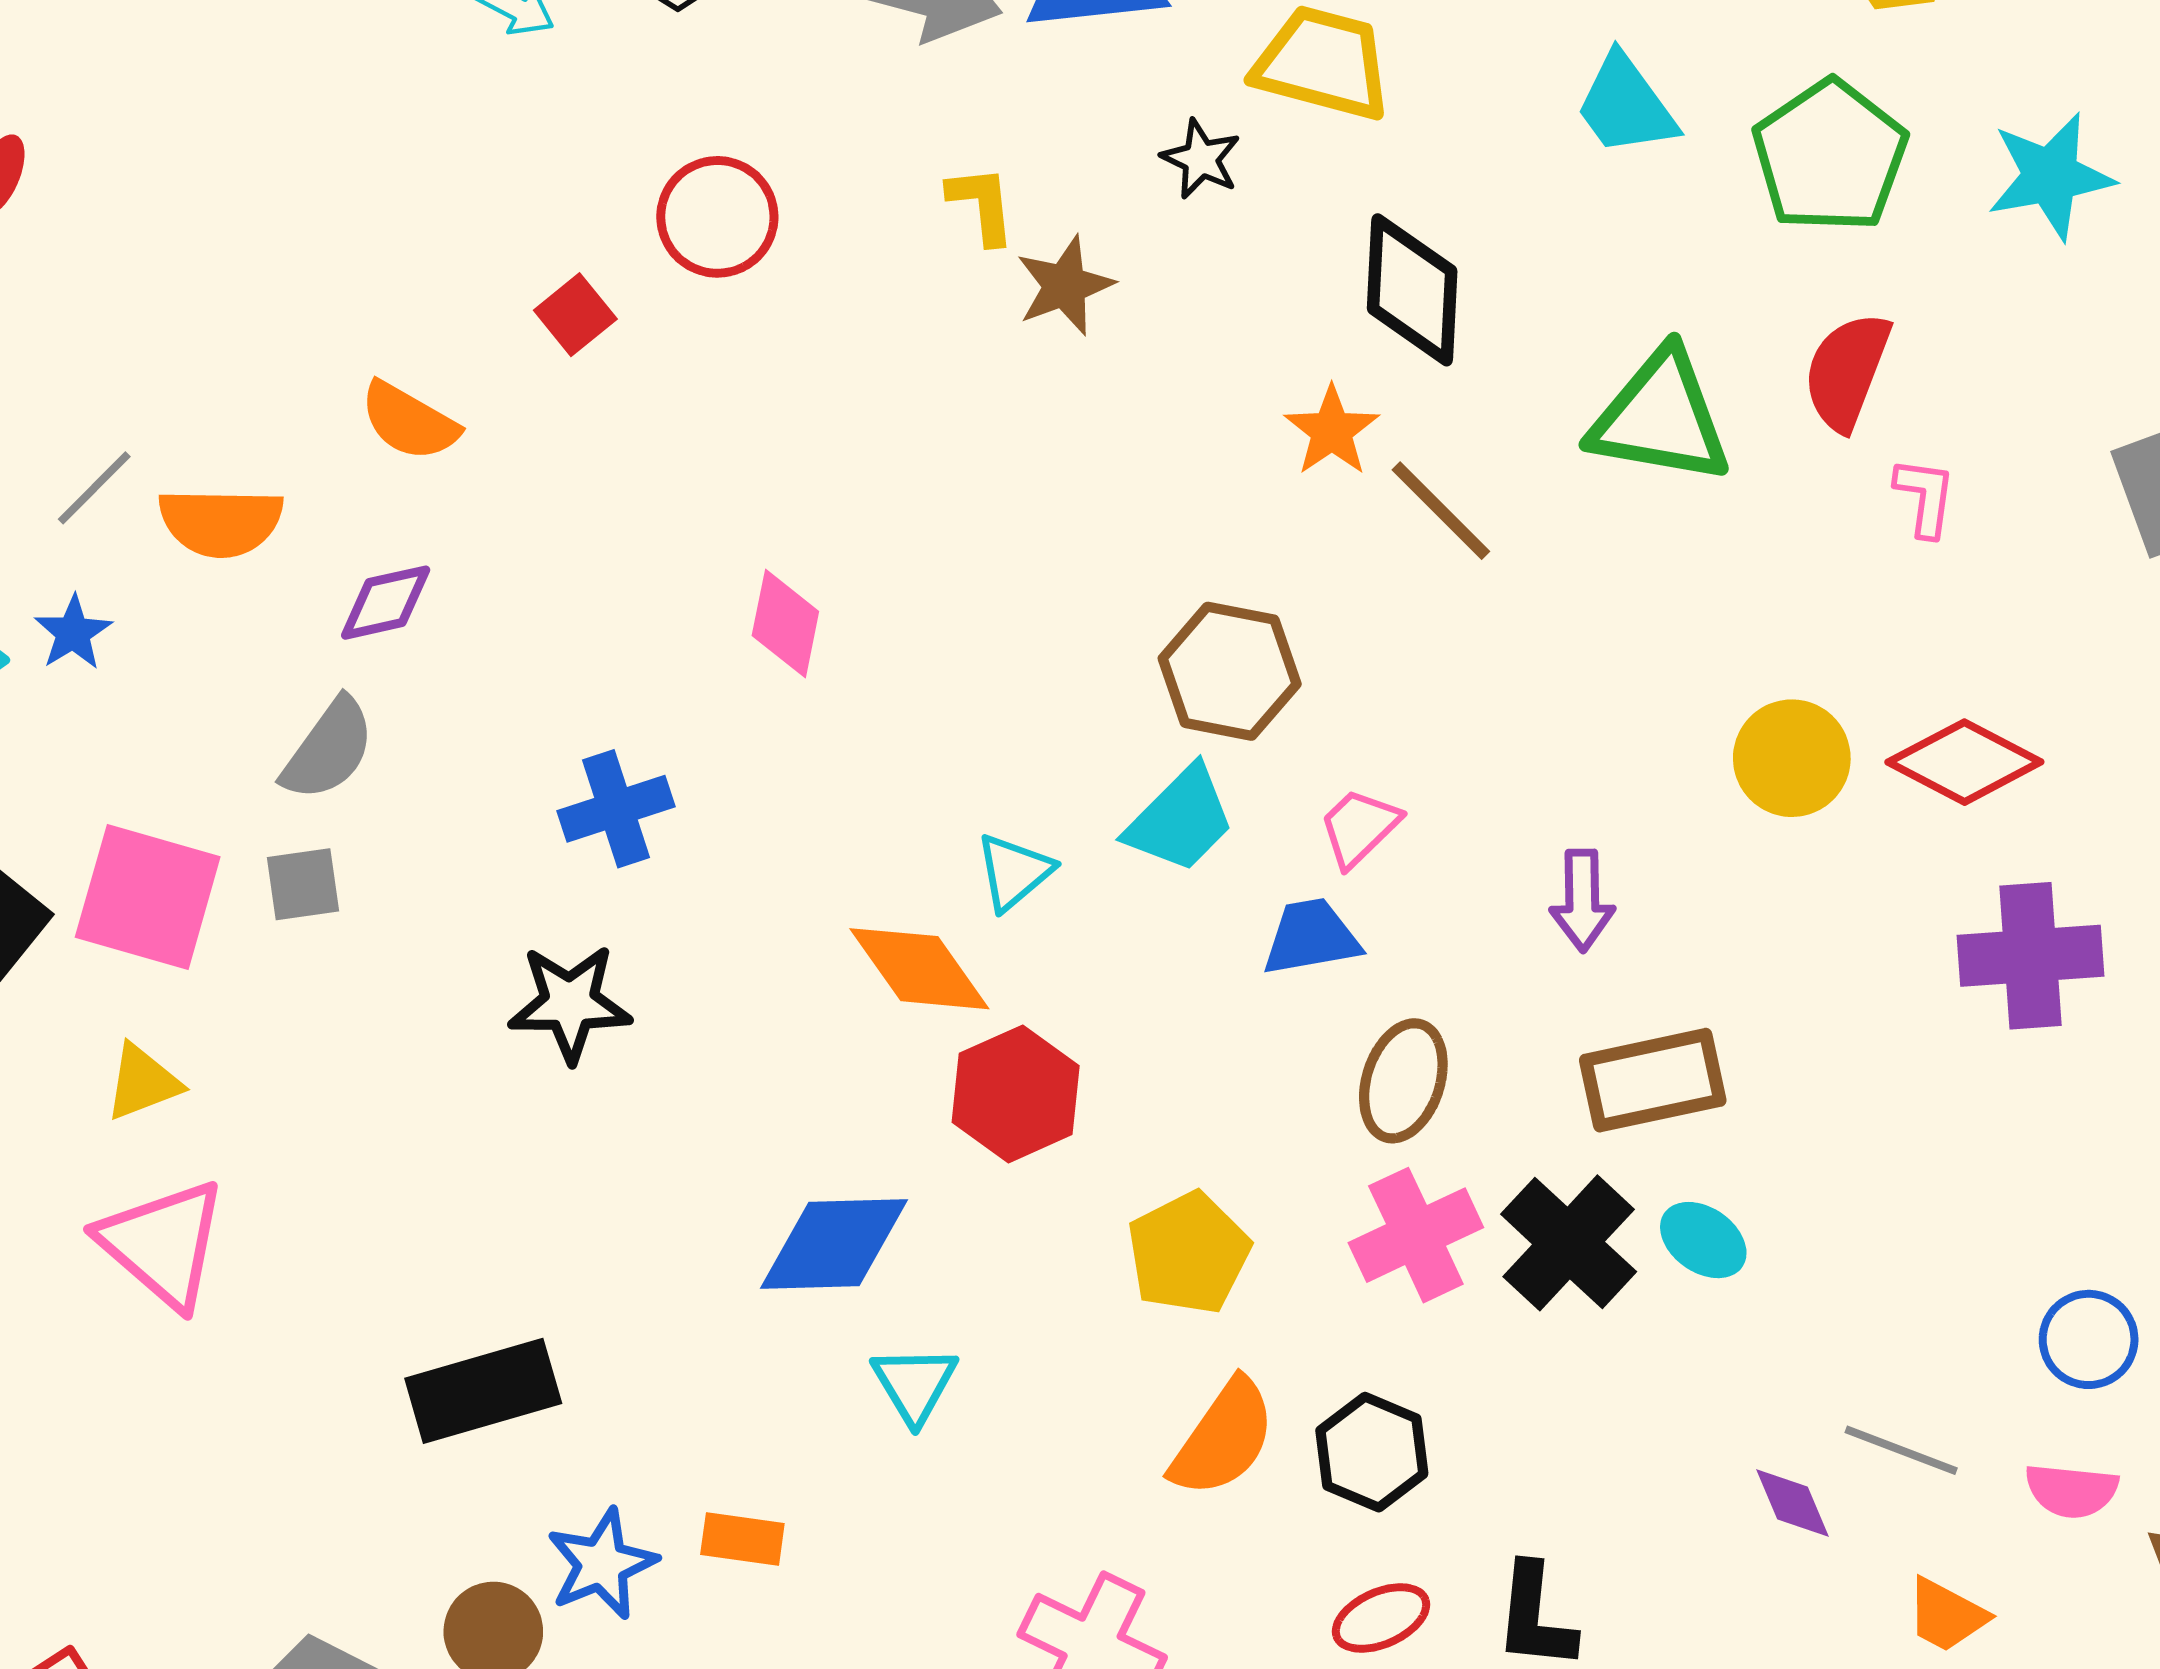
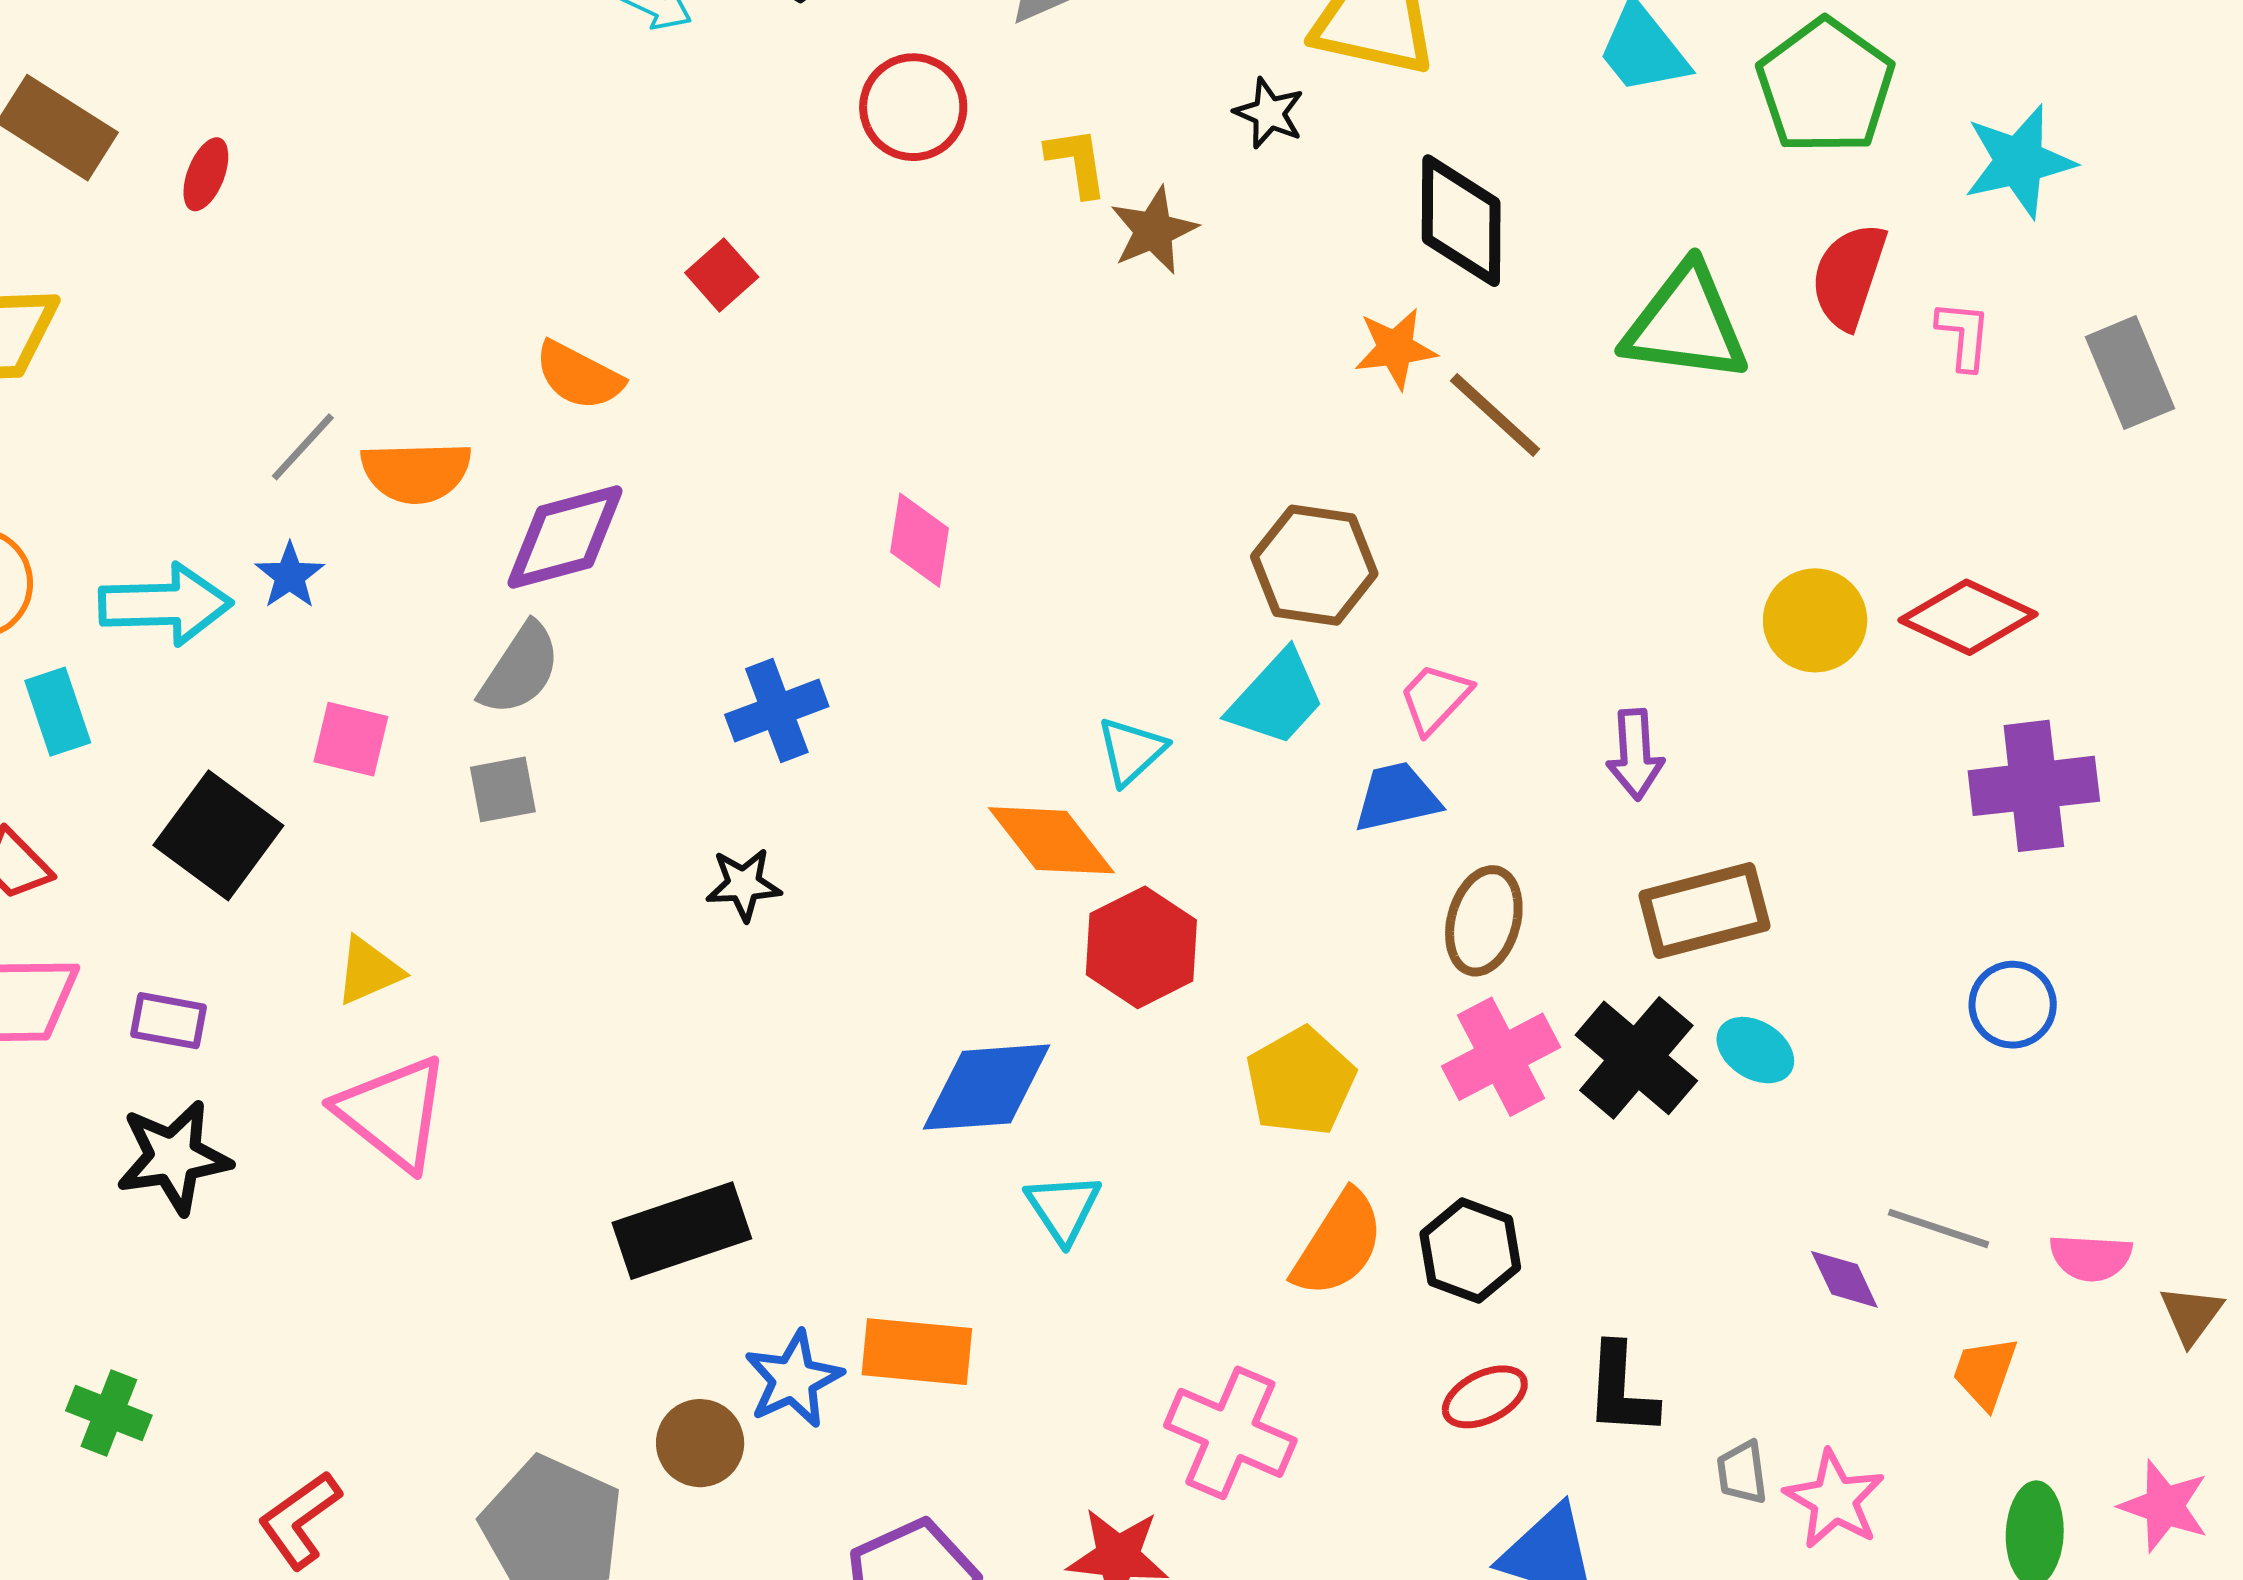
cyan star: (2050, 176) -> (2019, 161), moved
red circle: (717, 217) -> (913, 107), moved
orange star: (1332, 431) -> (1395, 349), turned 30
pink L-shape: (1925, 497) -> (1964, 335), moved
purple diamond: (386, 603) -> (565, 537), size x1.5
pink square: (148, 897) -> (351, 739), moved, size x0.6
black star: (570, 1003) -> (744, 884), size x0.7
blue circle: (2089, 1339) -> (2013, 1005), moved
orange rectangle: (742, 1539) -> (917, 1352), size x1.5
orange trapezoid: (1946, 1615) -> (1985, 1373), turned 84

